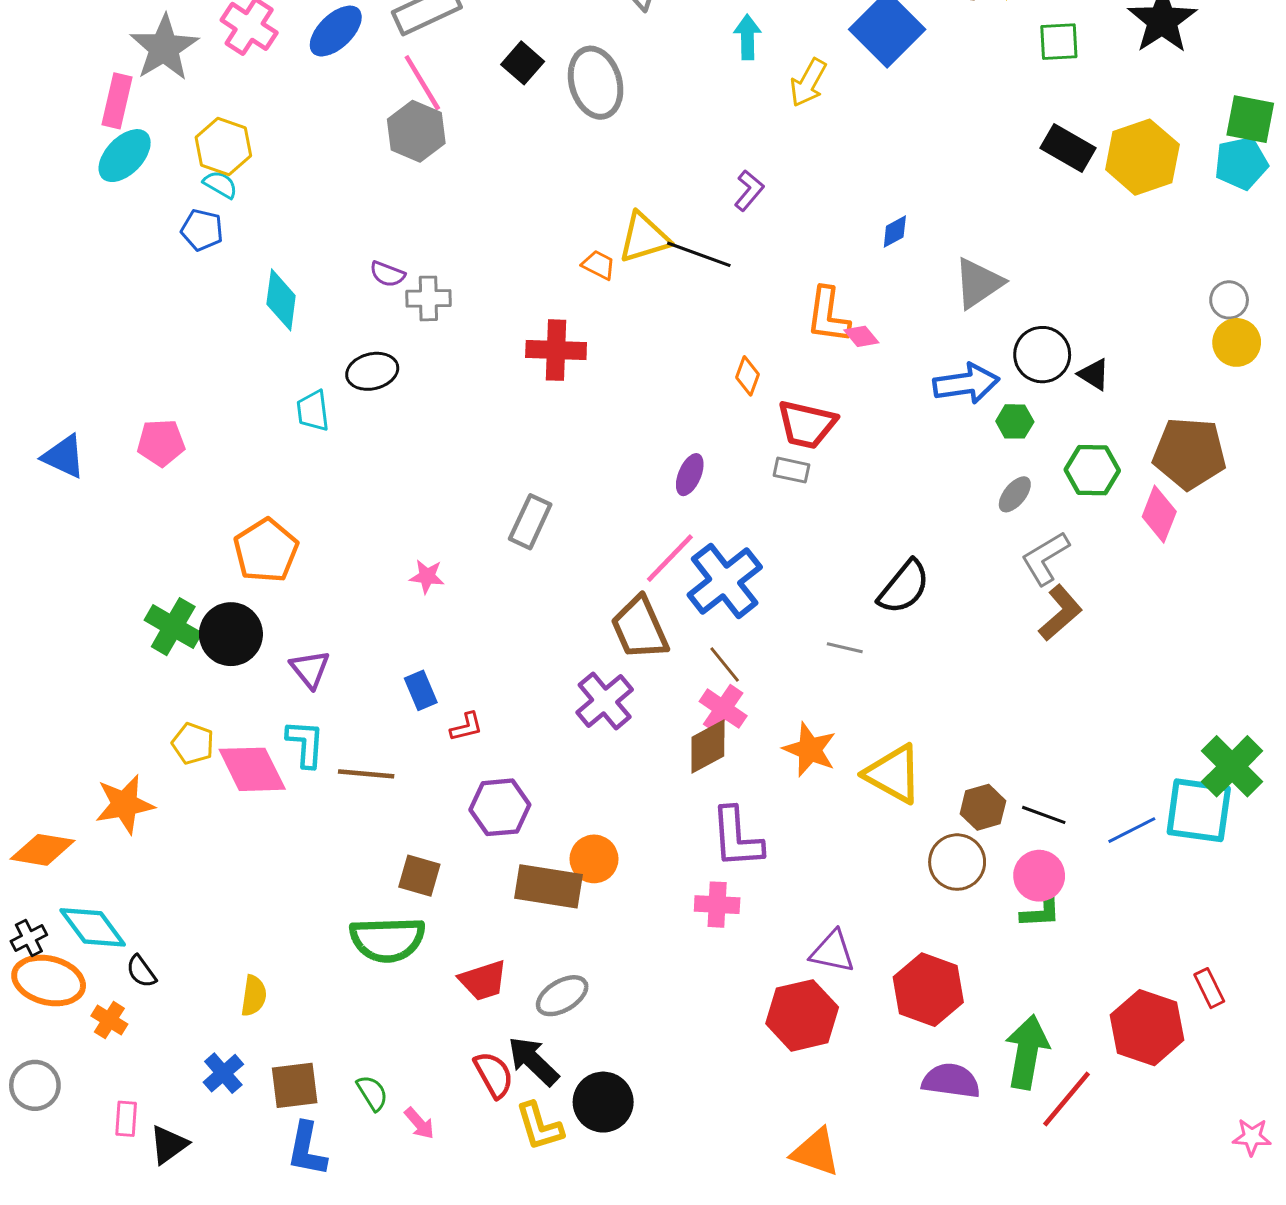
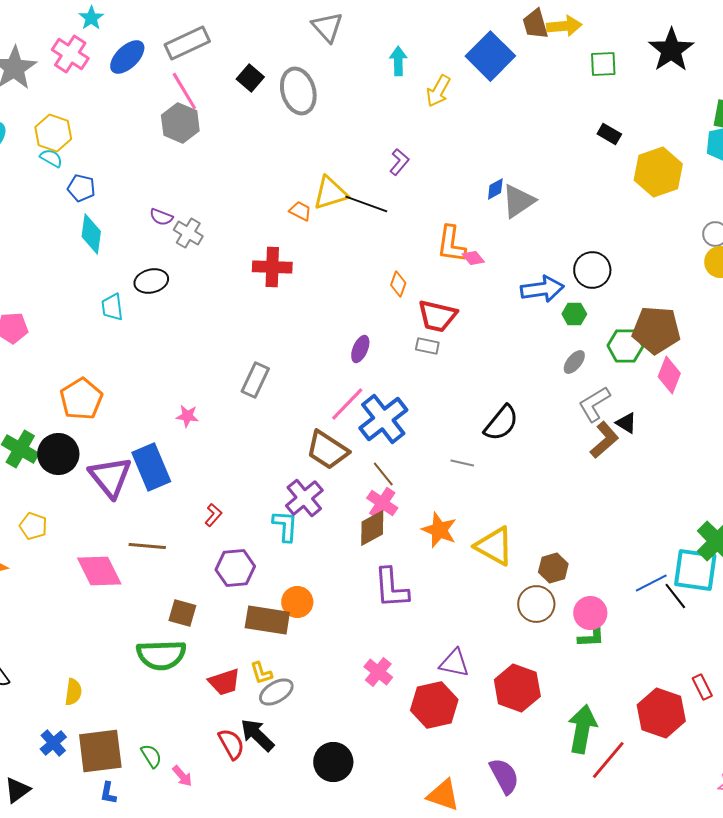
black rectangle: (1068, 148) -> (609, 134), size x0.7
yellow hexagon: (1142, 157) -> (658, 172), moved
blue pentagon: (202, 230) -> (81, 188), moved
gray triangle: (978, 283) -> (518, 201), moved
gray cross: (428, 298) -> (188, 233), turned 32
black triangle: (1094, 374) -> (626, 423), moved
brown pentagon: (1190, 453) -> (656, 330), moved
brown trapezoid: (640, 628) -> (327, 450), turned -33
purple triangle: (310, 669) -> (110, 477), size x1.6
blue rectangle: (421, 690) -> (151, 467), moved, size x1.8
red L-shape: (466, 727) -> (213, 515), turned -35
cyan L-shape: (305, 744) -> (285, 526), moved
pink diamond: (252, 769) -> (99, 571), moved
black line: (1044, 815) -> (675, 596), moved, turned 32
pink cross: (717, 905) -> (378, 672), moved, turned 36
purple semicircle: (951, 1081) -> (504, 776), moved, turned 54
brown square: (295, 1085) -> (100, 751), size x1.4
black circle: (603, 1102) -> (333, 762), moved
yellow L-shape: (539, 1126) -> (261, 673), moved, size x0.7
blue L-shape: (307, 1149) -> (108, 793), size x0.6

